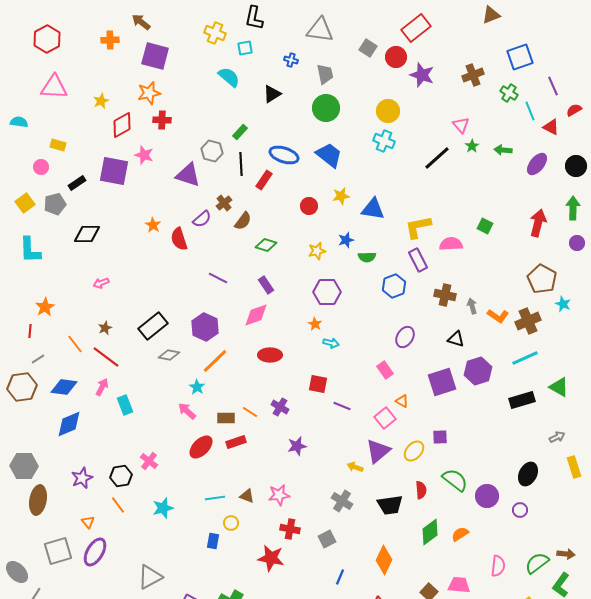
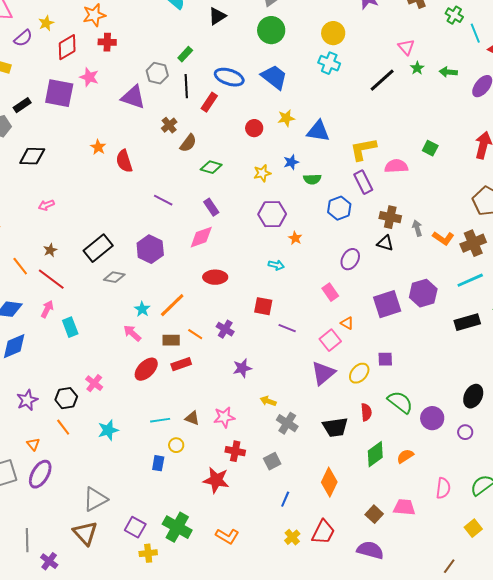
purple semicircle: (202, 219) -> (23, 38), moved
orange star: (315, 324) -> (295, 238), moved
black triangle: (456, 339) -> (385, 243), moved
orange line: (215, 361) -> (172, 305), moved
yellow arrow: (355, 467) -> (268, 401), moved

